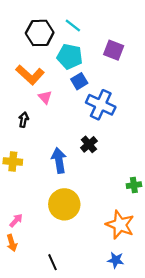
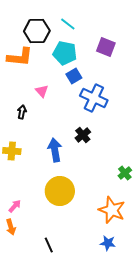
orange L-shape: (30, 75) -> (20, 57), moved, turned -36
green cross: (134, 185) -> (125, 173), turned -32

